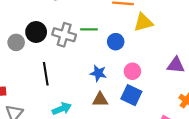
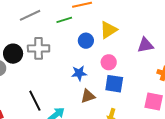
yellow triangle: (143, 22) -> (108, 30), moved
green line: (89, 29) -> (64, 20), moved
black line: (46, 74) -> (35, 101), moved

